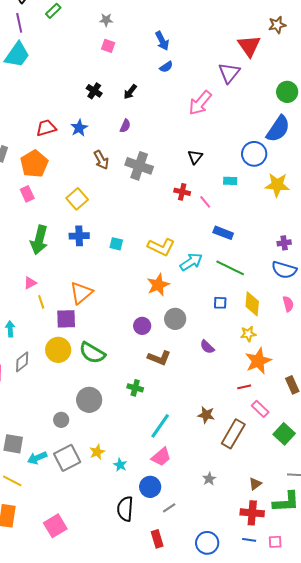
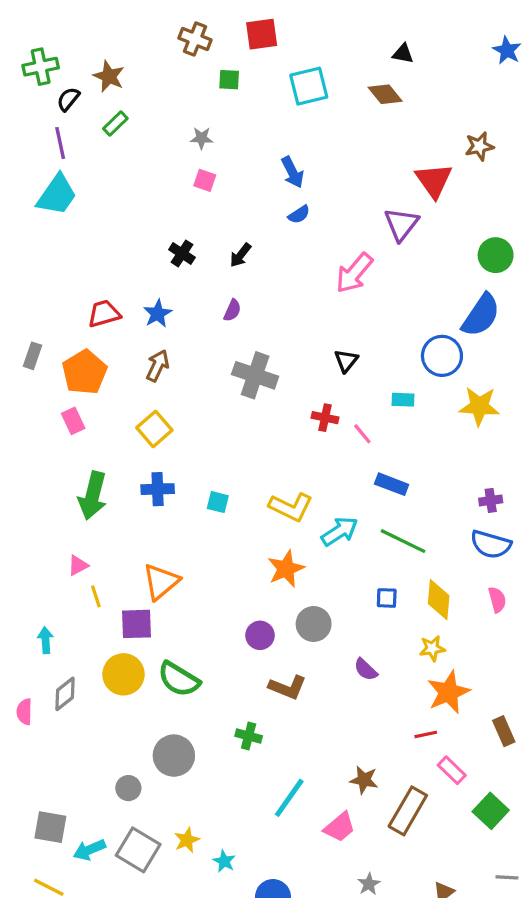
brown arrow: (101, 160) -> (158, 366), moved, turned -126
pink trapezoid: (161, 457) -> (340, 827), moved
gray square: (67, 458) -> (138, 850), turned -32

